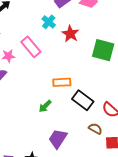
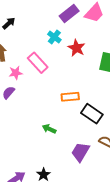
green arrow: (45, 106) -> (49, 129), moved, turned 72
purple trapezoid: (58, 139) -> (80, 152), moved

